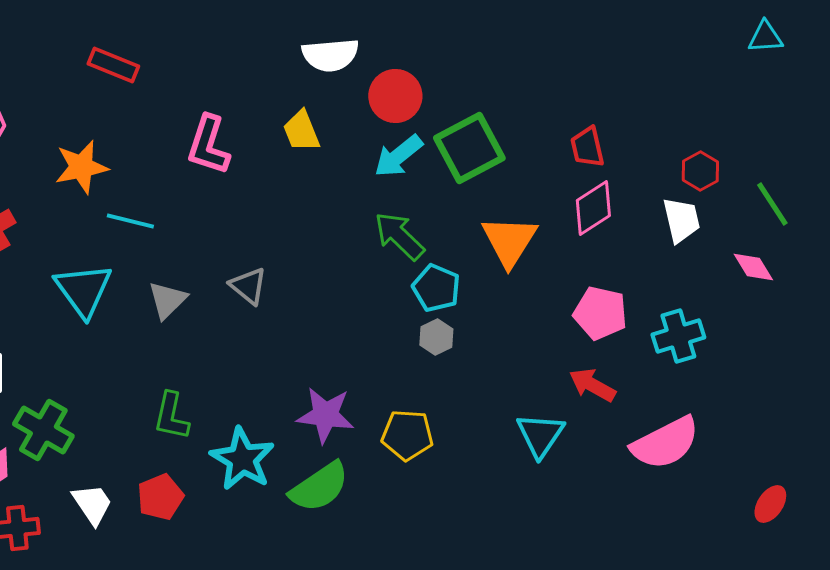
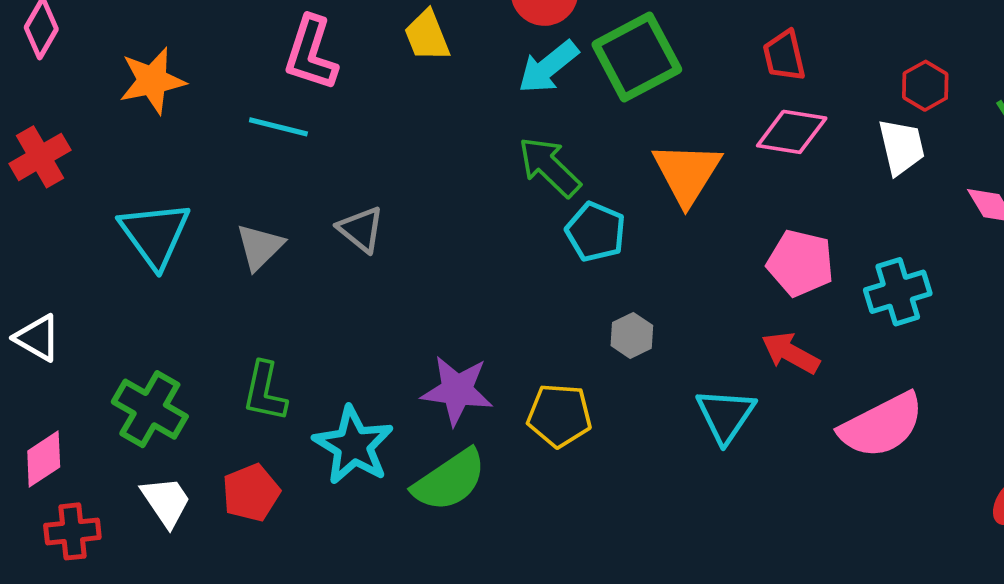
pink diamond: (593, 208) -> (792, 132), turned 42
cyan line: (130, 221) -> (278, 127), moved
gray hexagon: (436, 337) -> (632, 335), moved
green cross: (43, 430) -> (150, 409), moved

